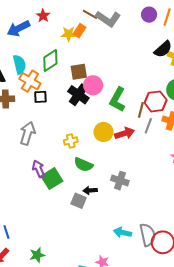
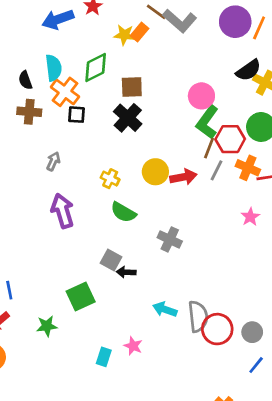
purple circle: (149, 15) -> (235, 22), size x1.5
pink circle: (93, 85) -> (201, 96), moved
green L-shape: (118, 100) -> (207, 122), moved
gray arrow: (28, 133) -> (53, 161), size x0.6
yellow cross: (71, 141) -> (110, 179), turned 32
purple arrow: (39, 169) -> (62, 211), size x1.4
green square: (52, 179) -> (81, 297), moved
black arrow: (90, 190) -> (126, 272), moved

